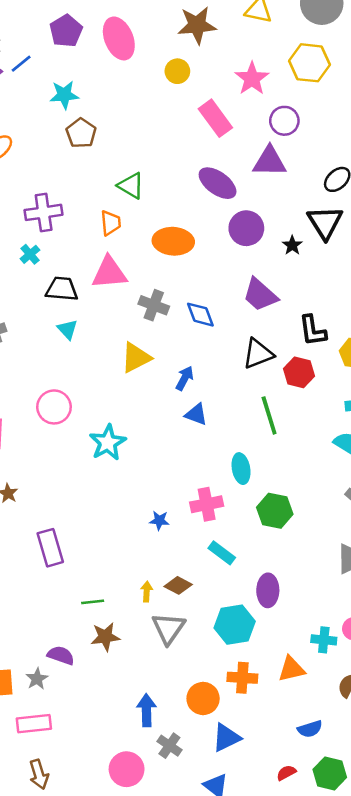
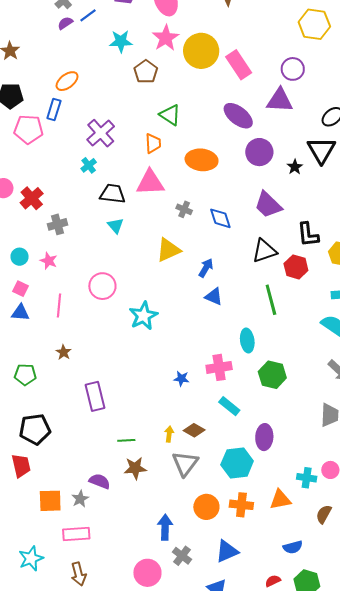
yellow circle: (177, 71) -> (201, 51), moved, size x1.8
pink star: (252, 78) -> (166, 38), moved
brown pentagon: (81, 133) -> (146, 72), moved
purple cross: (44, 212) -> (101, 133), turned -36
gray cross: (154, 305) -> (184, 209), size x0.7
orange circle: (203, 698) -> (206, 507), moved

